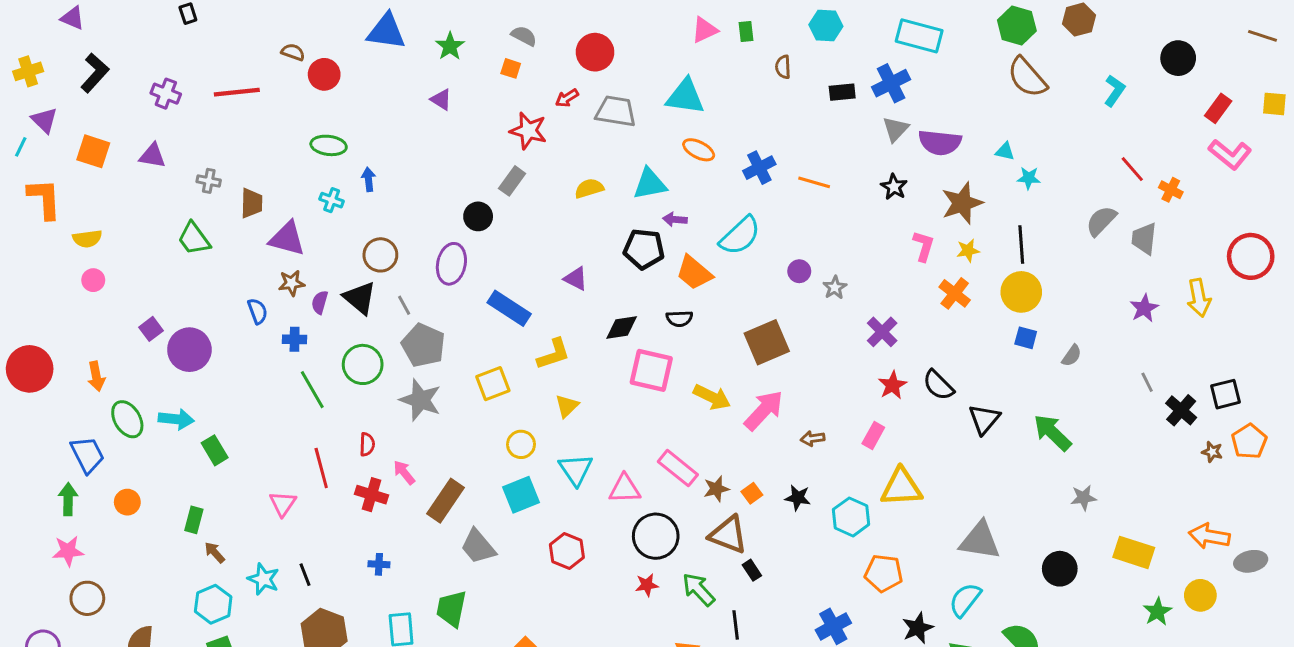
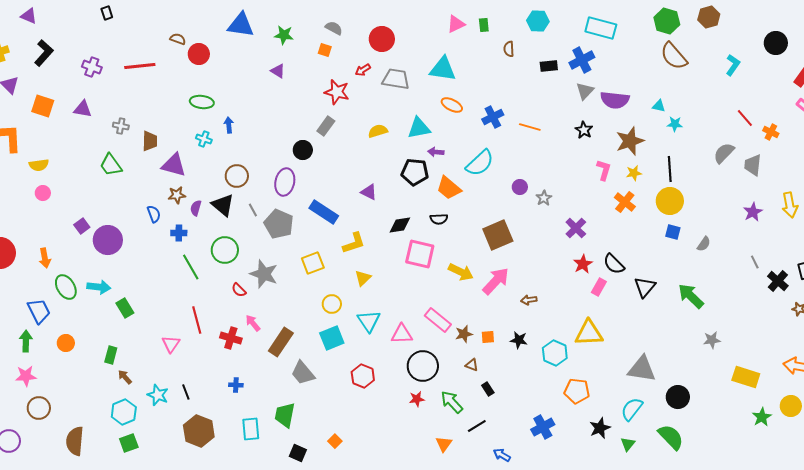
green star: (450, 46) -> (284, 35), turned -30
gray pentagon: (423, 345) -> (279, 224), moved
pink rectangle: (873, 435) -> (599, 287), moved
red semicircle: (367, 444) -> (239, 290), moved, turned 133
orange square: (752, 493) -> (488, 337), turned 32
brown triangle: (728, 535) -> (472, 365), size x0.5
black circle: (1060, 569) -> (678, 397), moved
black line: (736, 625) -> (477, 426), turned 66

